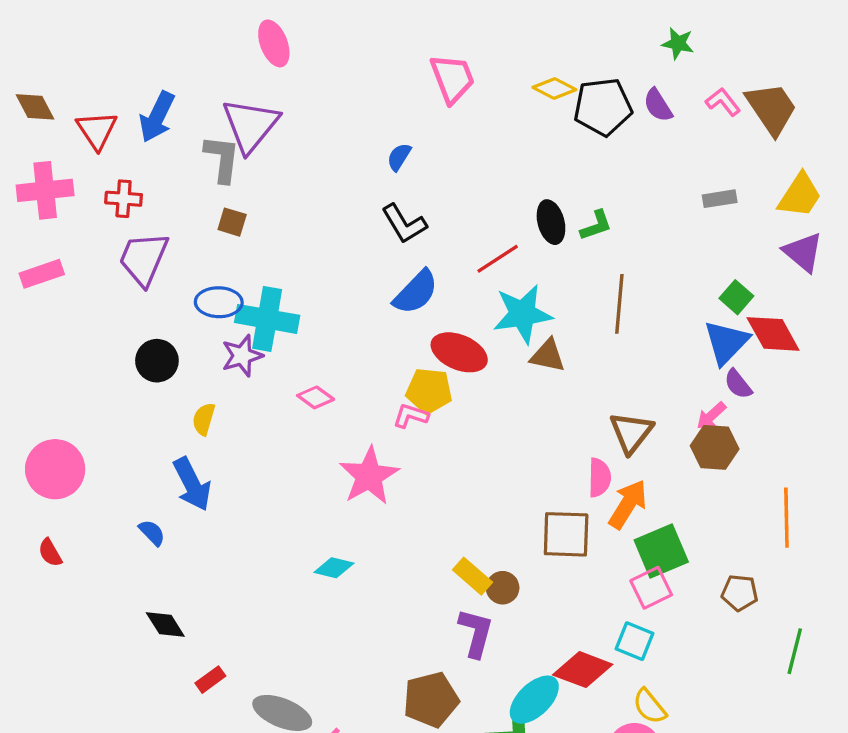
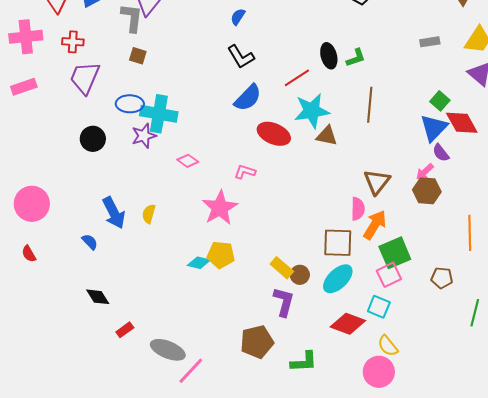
yellow pentagon: (429, 391) -> (221, 255), moved
yellow semicircle: (204, 419) -> (149, 214), moved
cyan ellipse: (534, 700) -> (338, 279), moved

